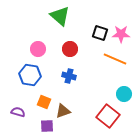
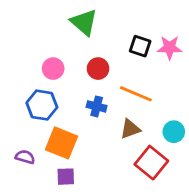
orange line: (115, 59) -> (136, 94), moved
orange square: (44, 102) -> (62, 143), size x1.6
brown triangle: (63, 111) -> (130, 129), moved

